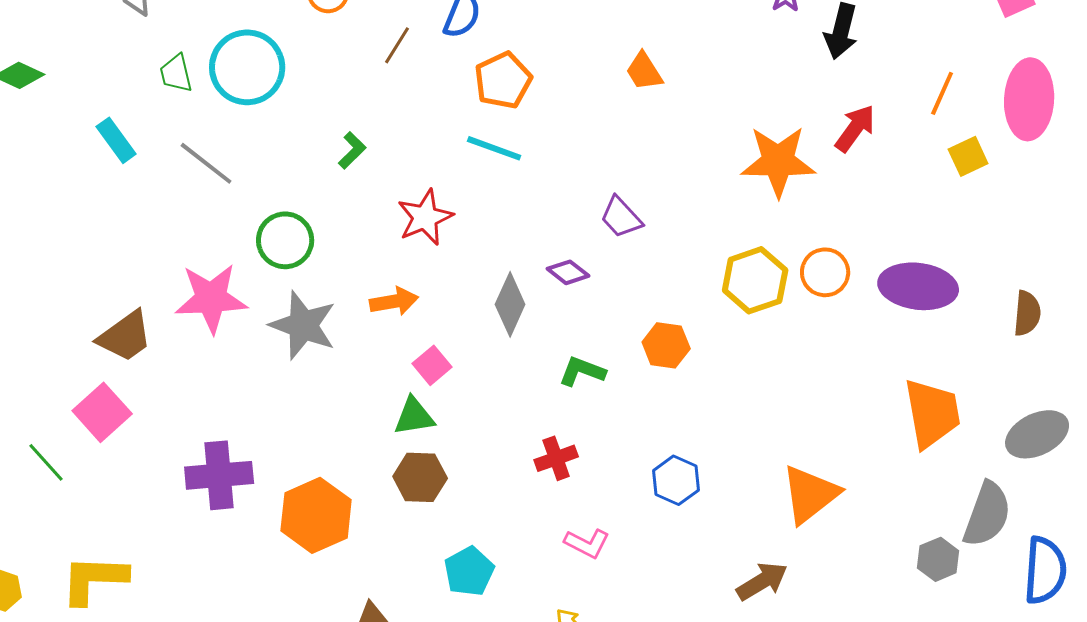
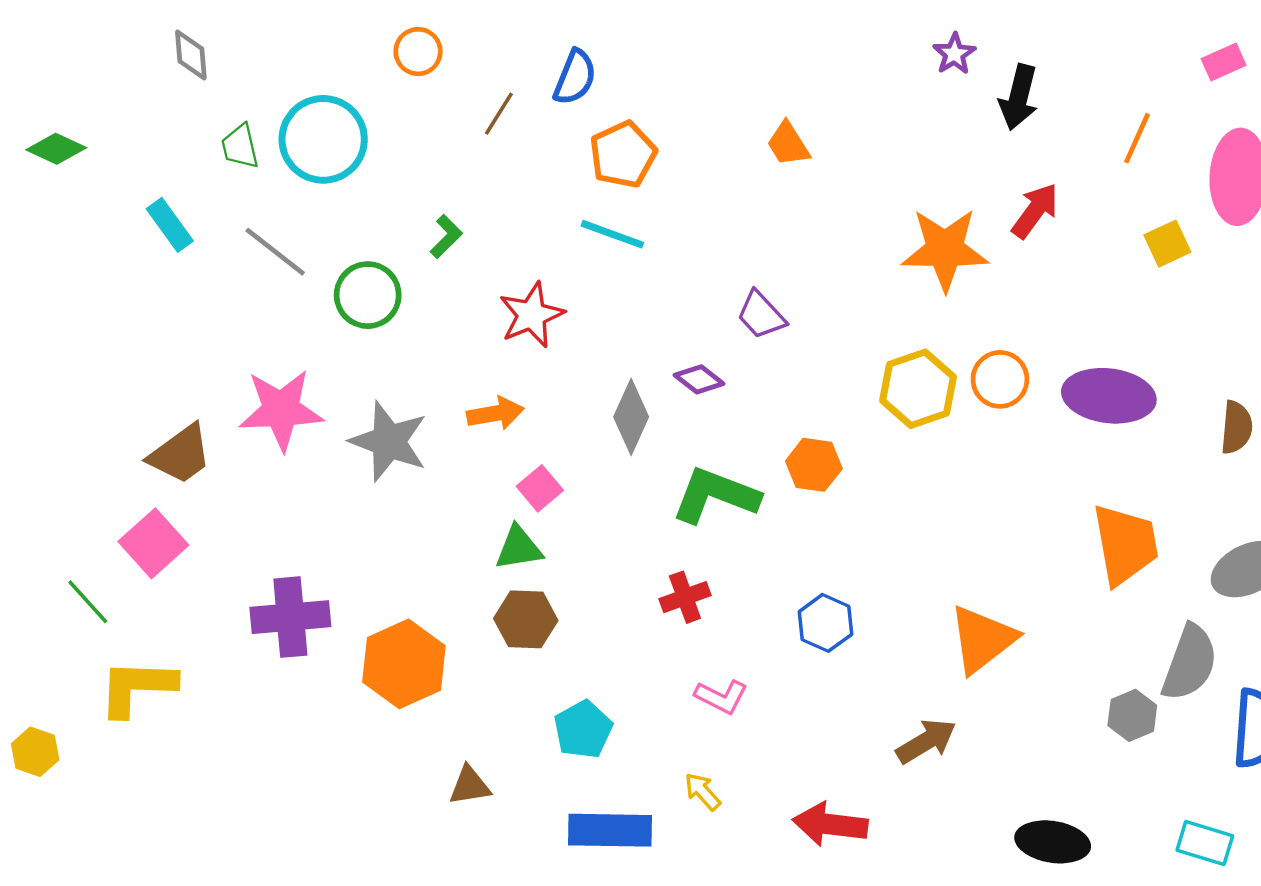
orange line: (942, 93) -> (1137, 138), moved
green circle: (285, 240) -> (368, 295), moved
green L-shape: (582, 371) -> (715, 495), size x1.6
yellow L-shape: (94, 579) -> (137, 687), moved

